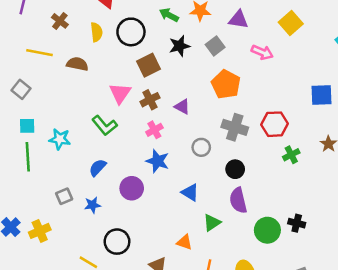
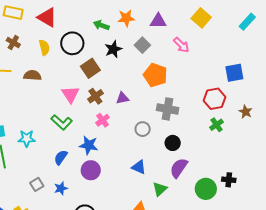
pink arrow: (262, 52) -> (181, 45), turned 30
purple triangle: (182, 107) -> (122, 98), turned -32
red hexagon: (275, 124) -> (214, 99), moved
blue star: (158, 161) -> (89, 145), moved
purple semicircle: (238, 200) -> (179, 168), turned 55

